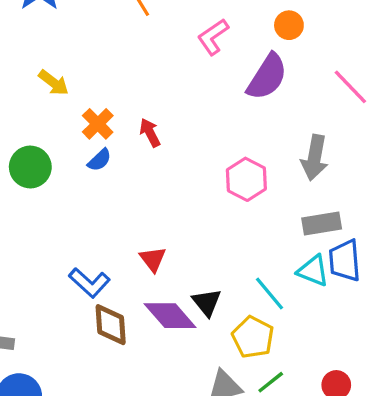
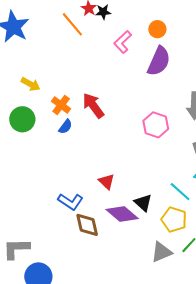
orange circle: (289, 25) -> (157, 29), moved
red arrow: (150, 133) -> (93, 106), size x1.5
green circle: (30, 167) -> (22, 119), moved

